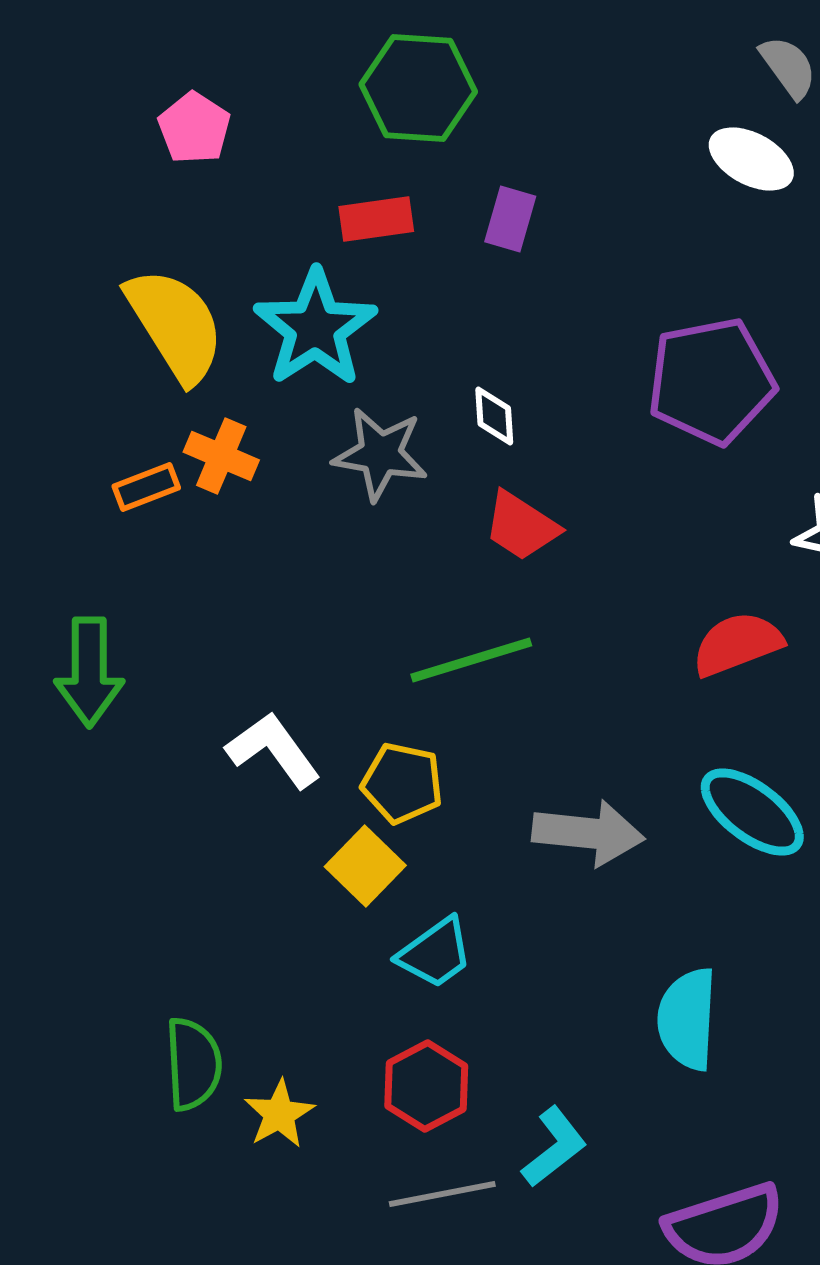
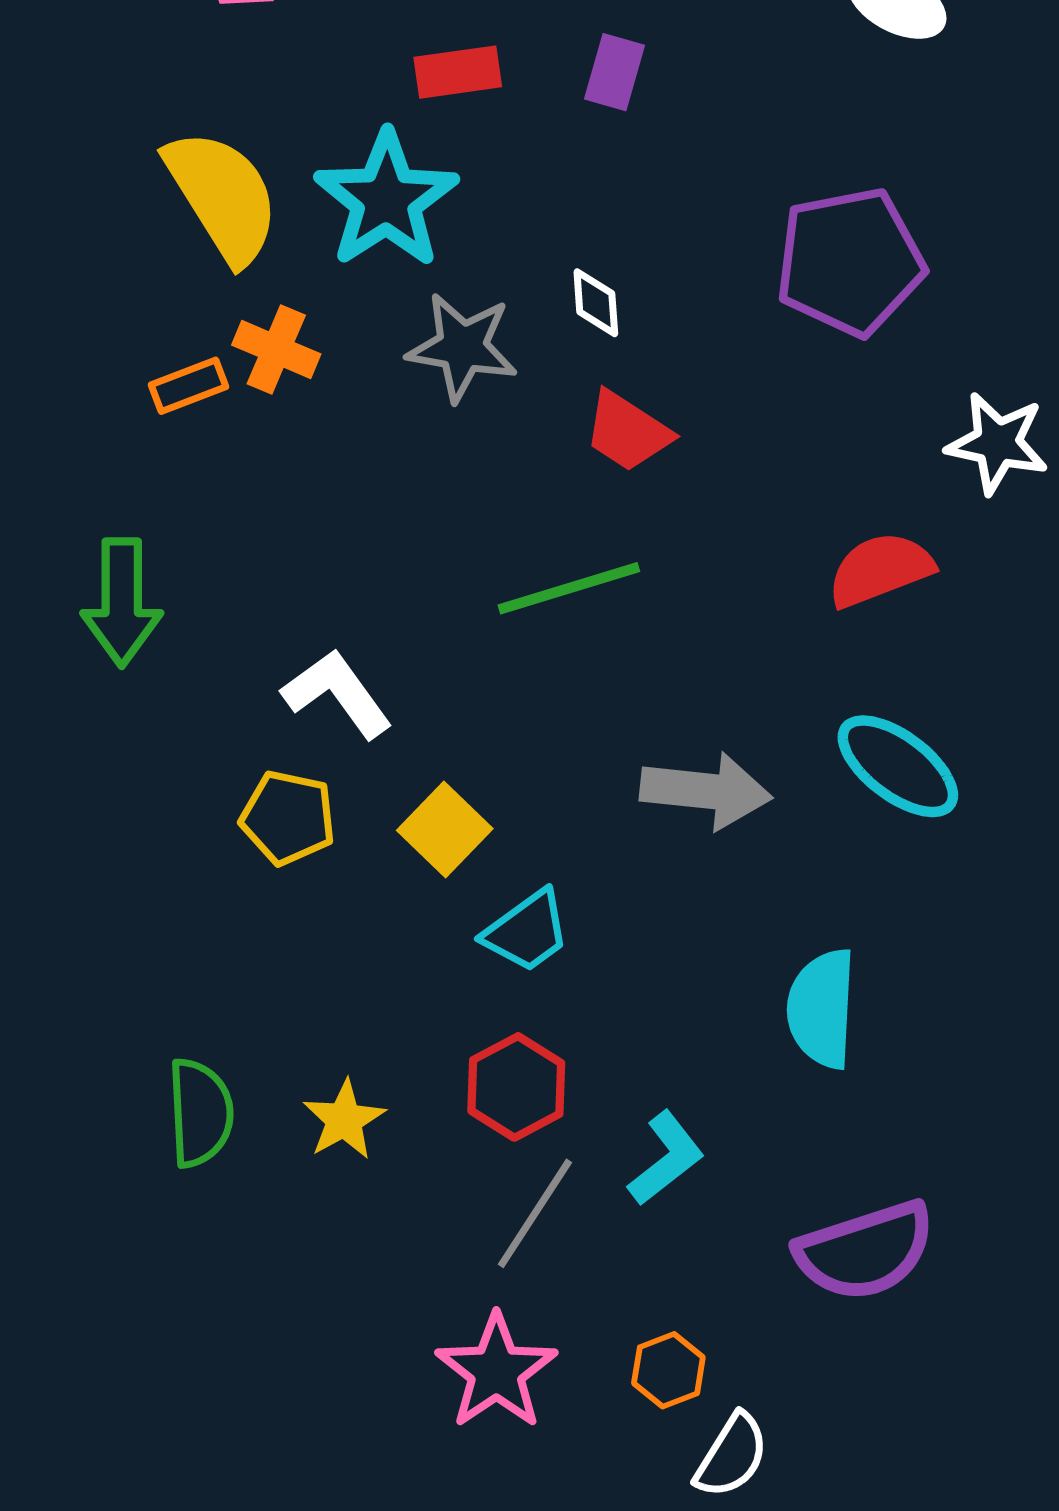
yellow pentagon: (402, 783) -> (288, 818), moved
green semicircle: (193, 1064) -> (200, 1113), moved
gray line: (442, 1194) -> (535, 1213), turned -46

